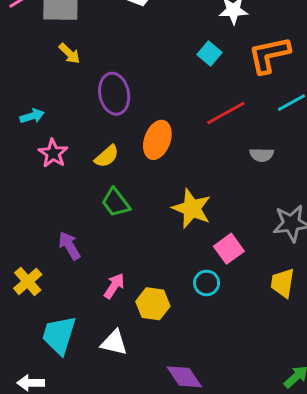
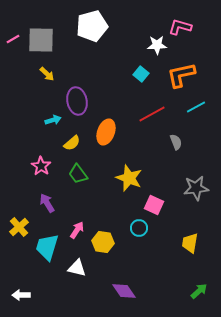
cyan arrow: (32, 116) -> (53, 120), moved
pink star: (53, 153) -> (41, 166), moved
gray semicircle: (262, 155) -> (176, 142), turned -112
pink square: (229, 249) -> (154, 205), turned -30
yellow trapezoid: (283, 283) -> (190, 243), moved
cyan trapezoid: (59, 335) -> (47, 247), moved

